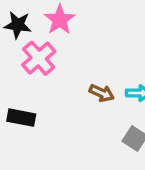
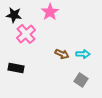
pink star: (60, 20) -> (50, 12), moved

